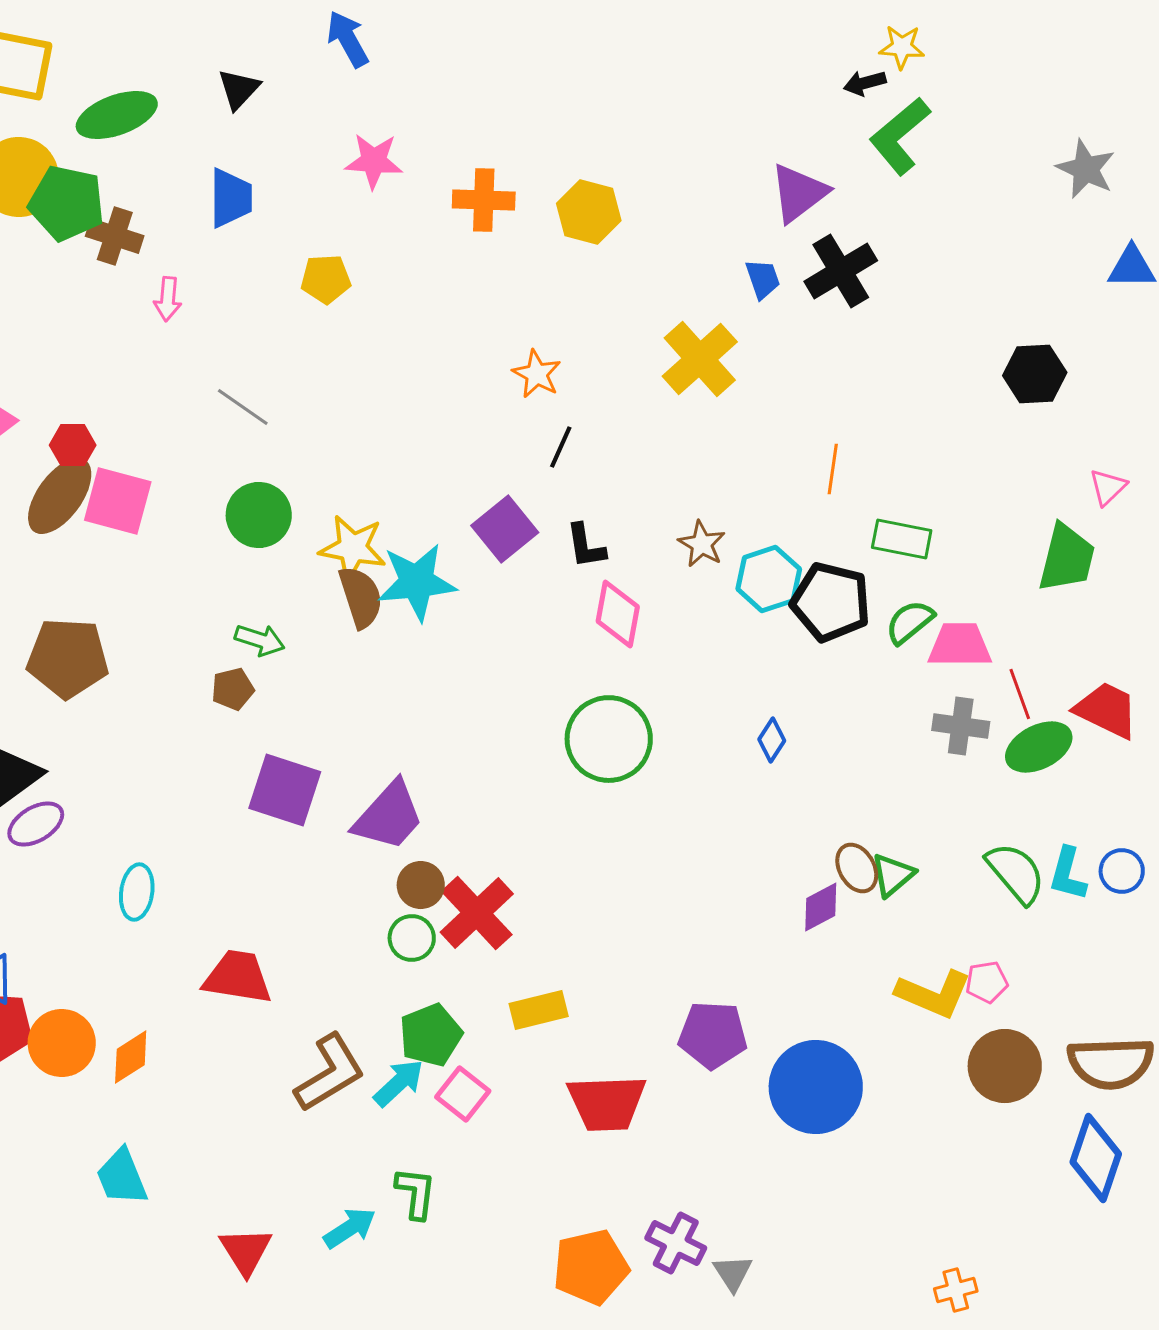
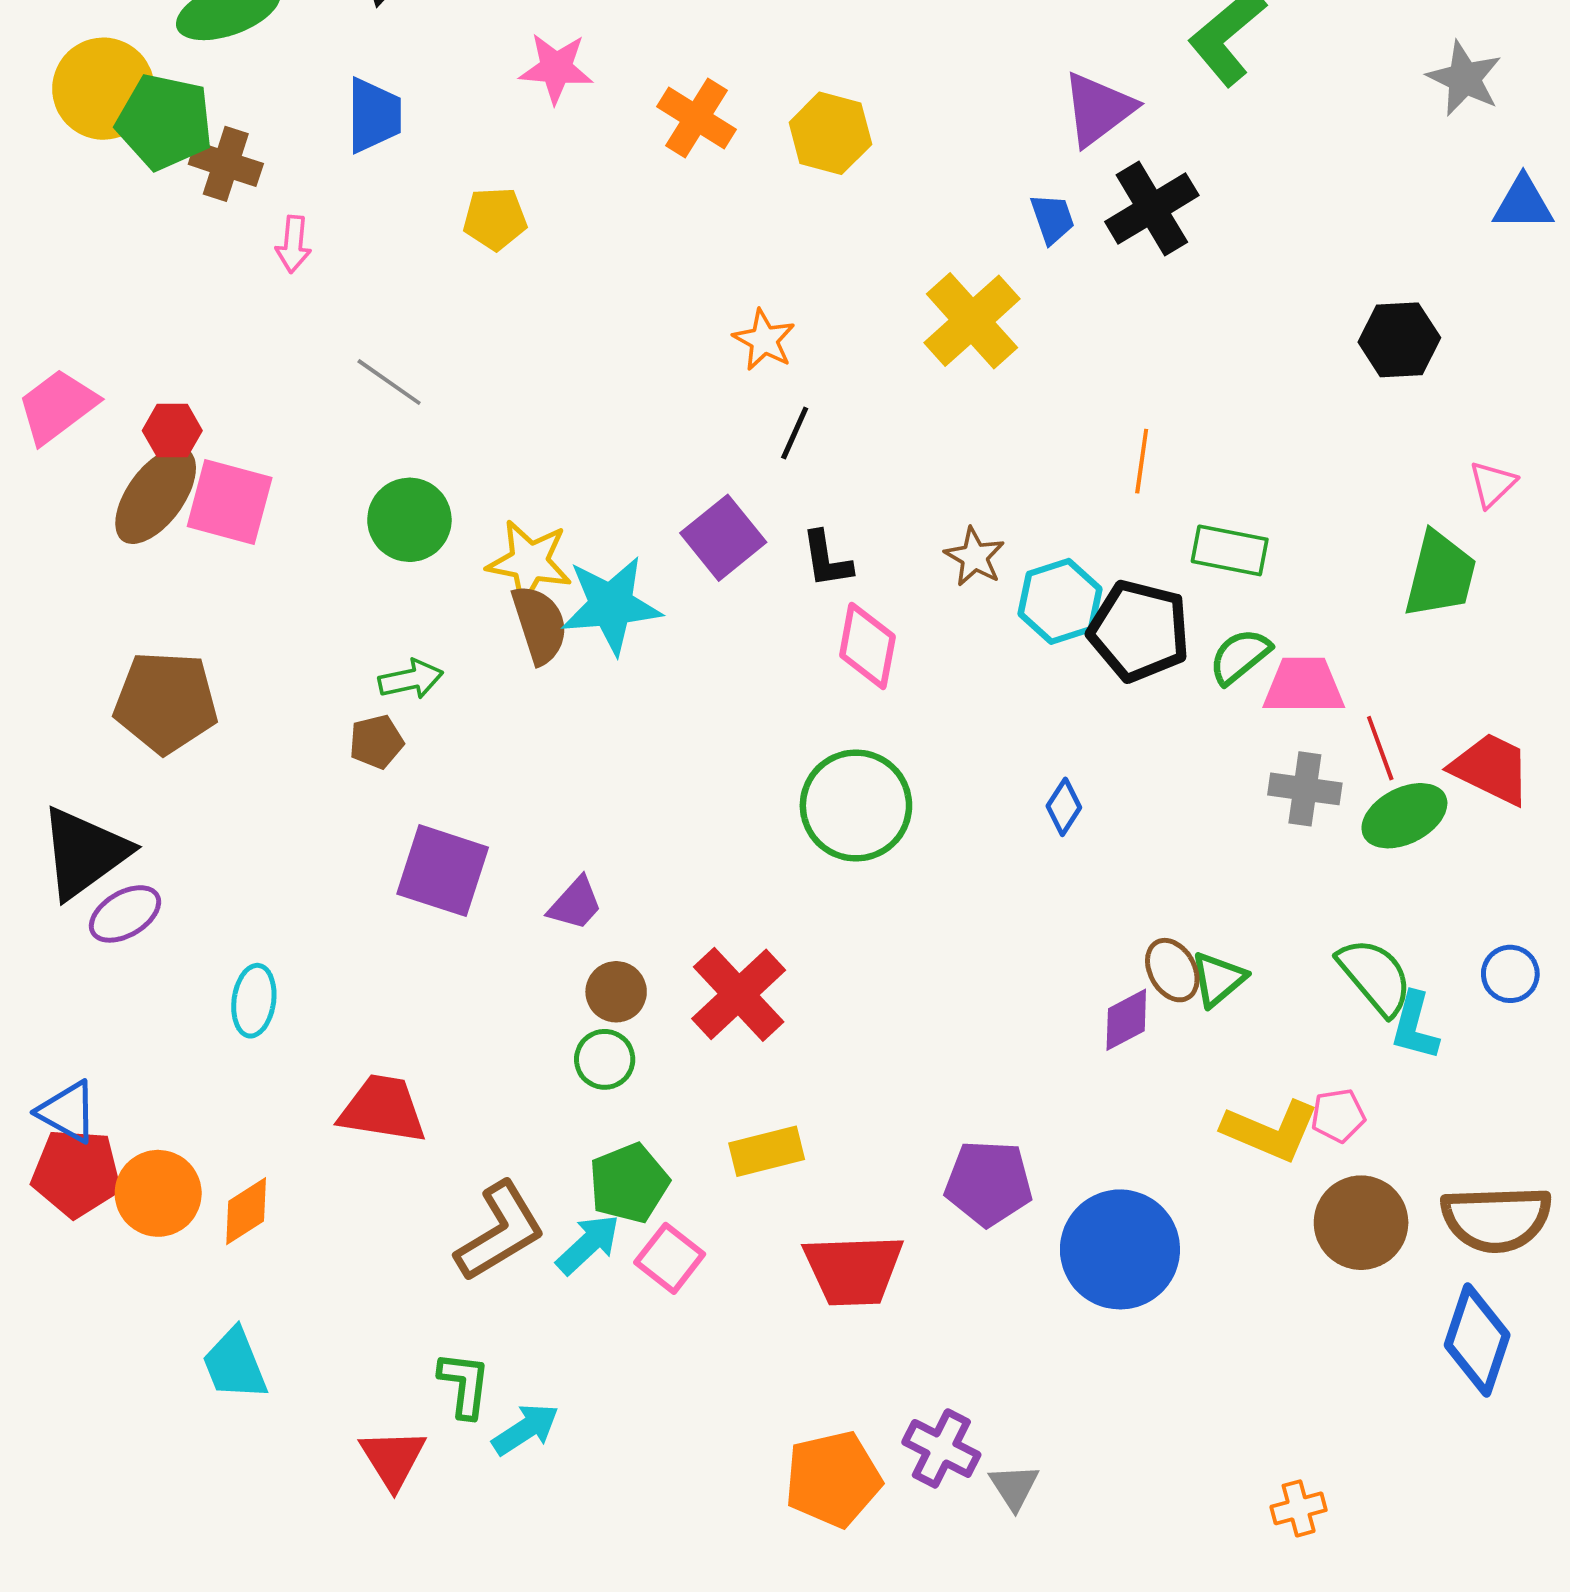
orange cross: (484, 200) -> (696, 118), turned 30
green arrow: (260, 640) -> (411, 679), turned -30
purple trapezoid: (389, 816) -> (575, 904), size x0.6
cyan L-shape: (1068, 874) -> (1415, 1026), moved
red cross: (477, 913) -> (739, 994), moved
green L-shape: (416, 1193) -> (464, 1385), moved

